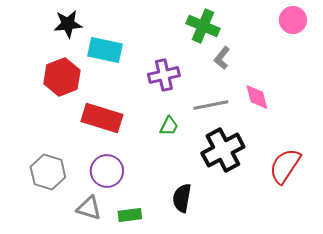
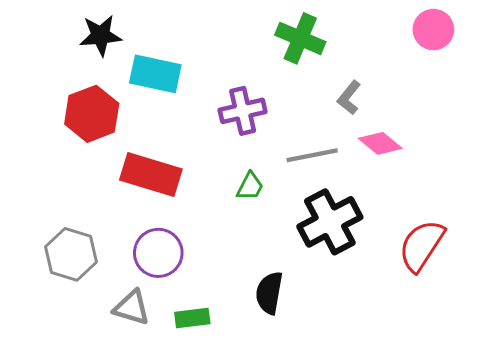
gray L-shape: (222, 58) -> (349, 98), moved
pink diamond: (257, 97) -> (380, 143), turned -36

